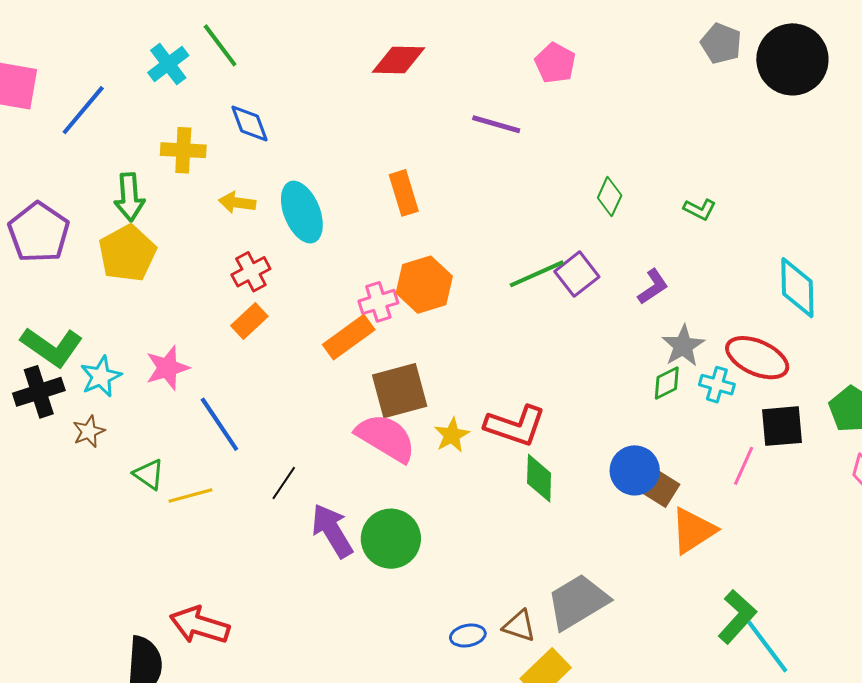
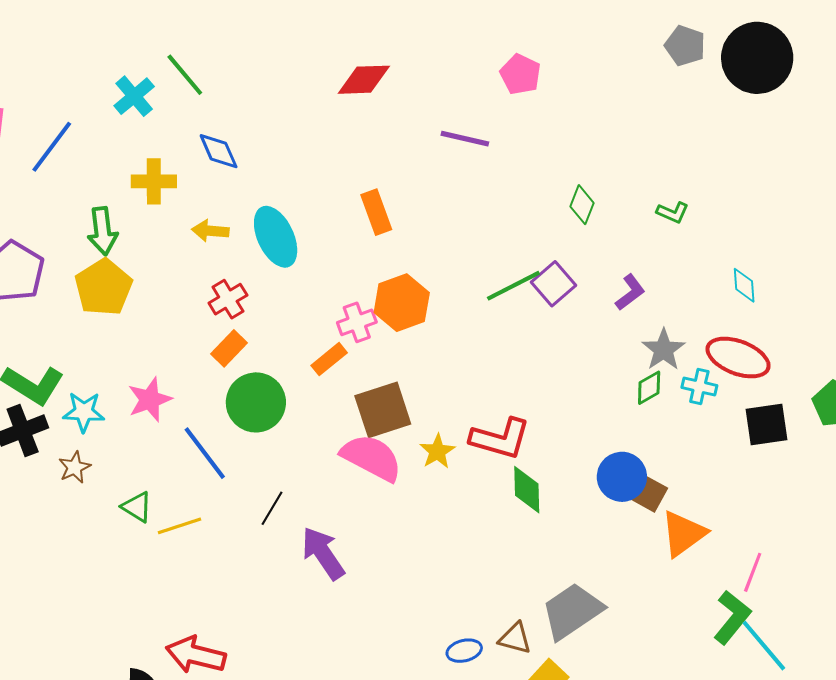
cyan diamond: (797, 288) -> (744, 285), moved, size x0.6
orange rectangle: (349, 337) -> (329, 359), size x0.7
cyan star: (101, 376) -> (84, 412), turned 30
pink line: (744, 466) -> (753, 572), moved
green circle: (391, 539) -> (256, 402), moved

